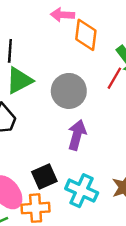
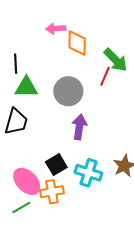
green triangle: (19, 81) -> (26, 87), turned 35

